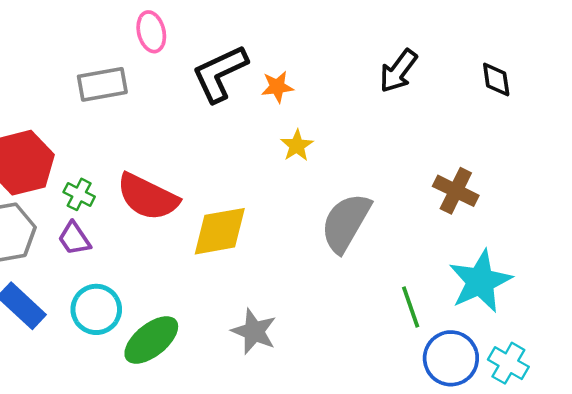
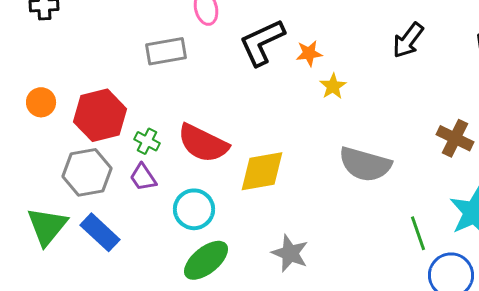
yellow star: (297, 146) -> (333, 86), moved
gray semicircle: (346, 223) -> (365, 164), turned -104
cyan circle: (96, 309) -> (194, 209), moved

